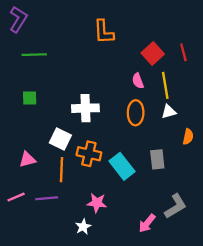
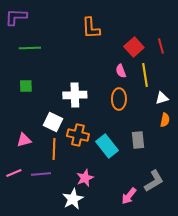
purple L-shape: (18, 19) -> (16, 17), turned -120
white triangle: (169, 112) -> (162, 98), moved
pink star: (97, 203) -> (85, 178), turned -30
white star: (83, 227) -> (73, 199), size x1.5

